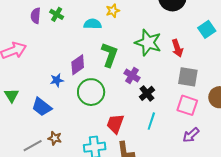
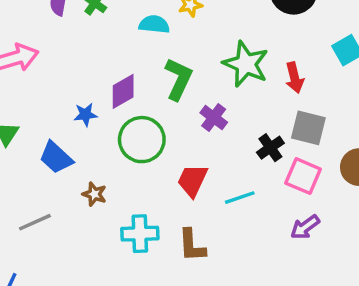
black cross: (147, 93) -> (270, 148), moved
cyan line: (151, 121) -> (240, 198), turned 48
red trapezoid: (115, 124) -> (192, 180), moved
brown star: (55, 138) -> (94, 194), moved

